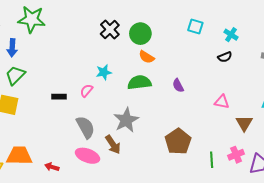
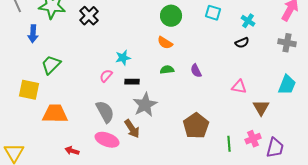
black cross: (110, 30) -> (89, 16), moved
green circle: (140, 34) -> (171, 16), moved
green trapezoid: (15, 75) -> (51, 65), moved
green semicircle: (139, 82) -> (167, 70), moved, size x0.6
black rectangle: (59, 97) -> (132, 82), moved
orange trapezoid: (19, 156) -> (55, 114), moved

